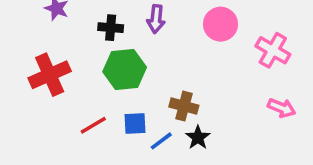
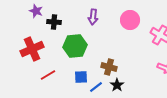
black cross: (111, 28) -> (54, 22), moved
red line: (93, 125) -> (48, 75), moved

